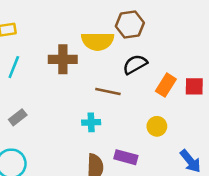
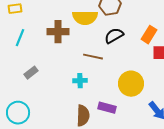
orange rectangle: (166, 85) -> (149, 35), moved
gray rectangle: (18, 117) -> (31, 73), moved
yellow circle: (157, 126) -> (131, 84), size x1.6

